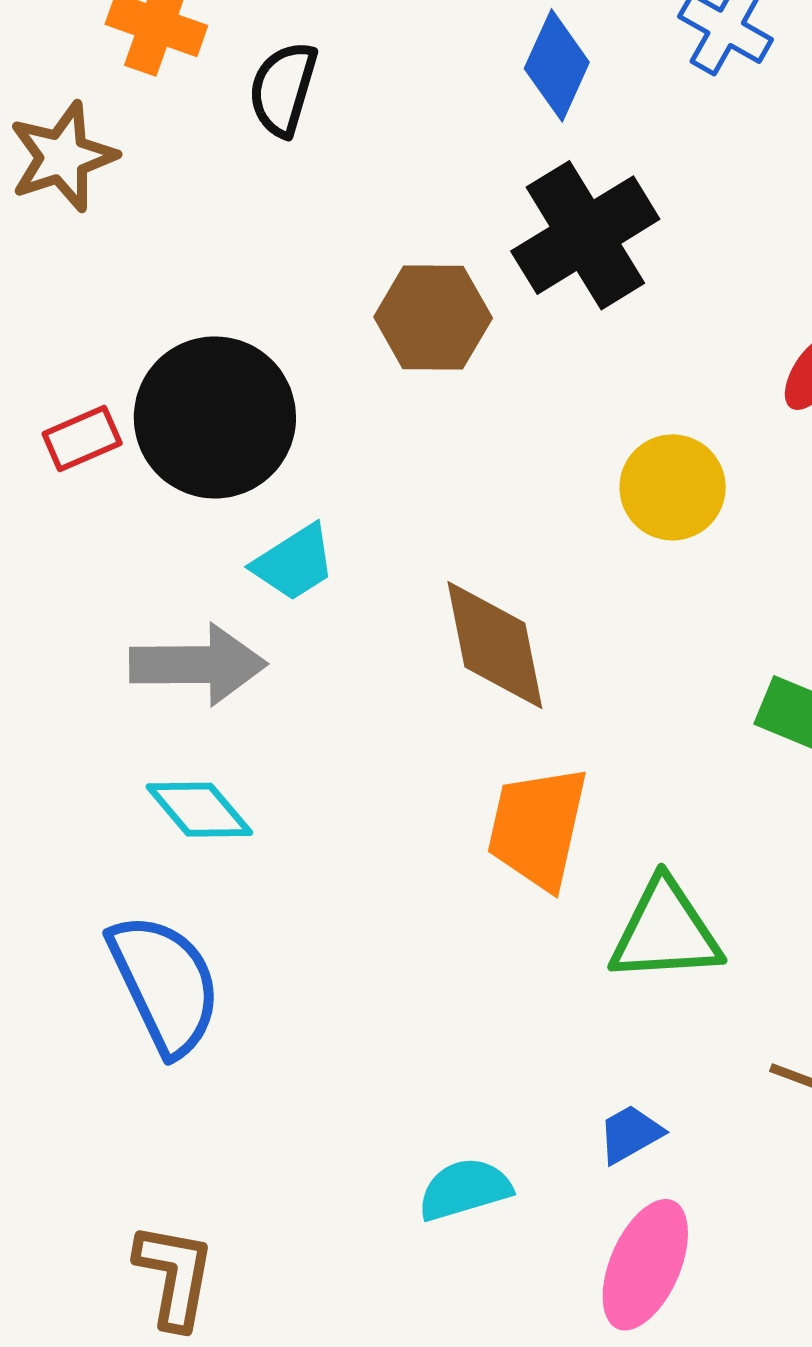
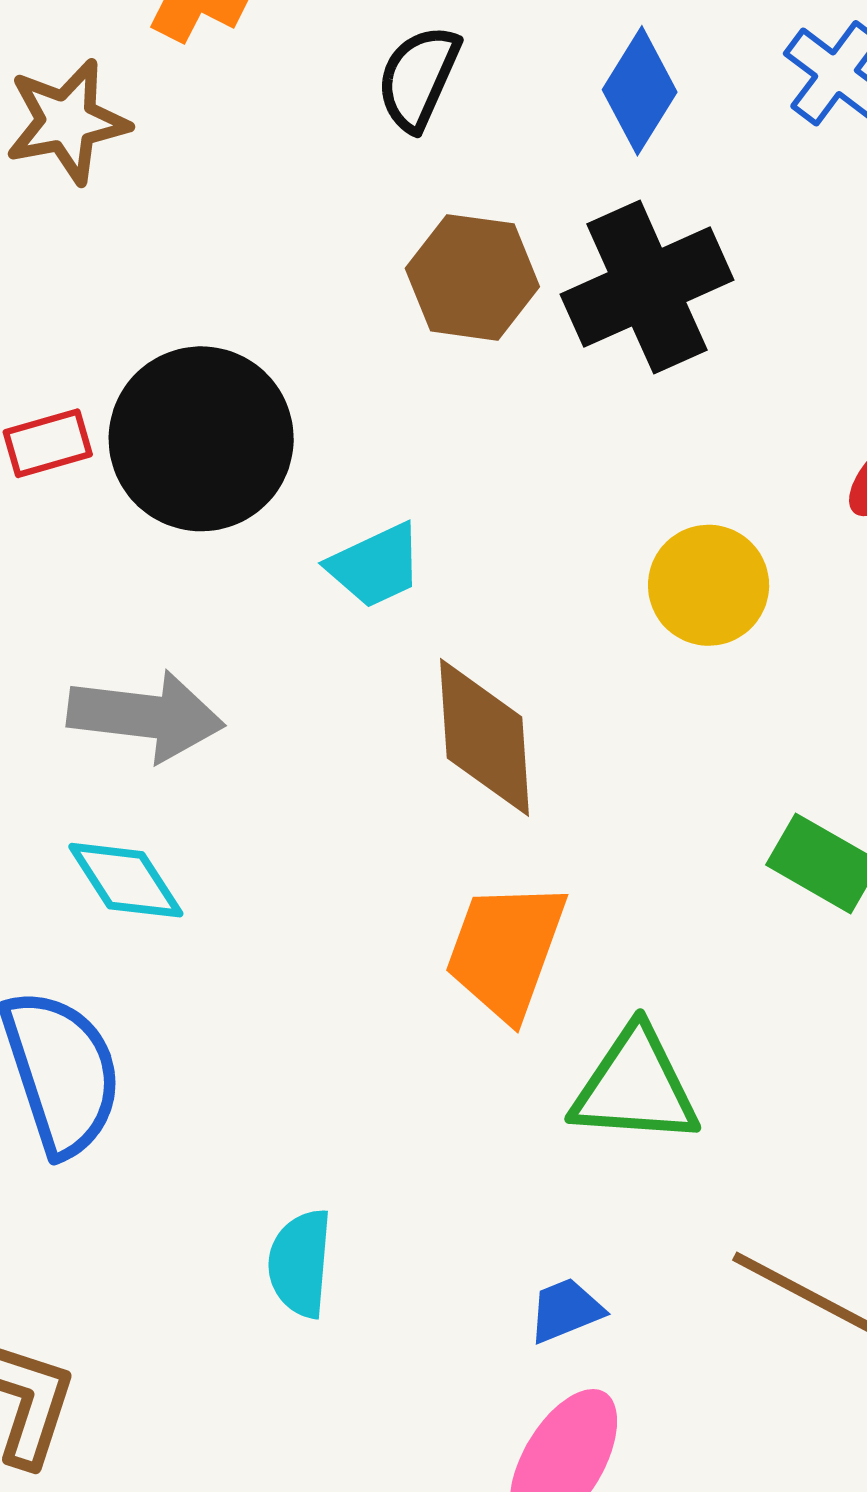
black semicircle: (283, 89) -> (418, 78), moved
brown hexagon: (433, 318) -> (472, 277), moved
cyan trapezoid: (294, 563) -> (375, 566), moved
cyan semicircle: (465, 1189) -> (300, 1263), moved, turned -76

